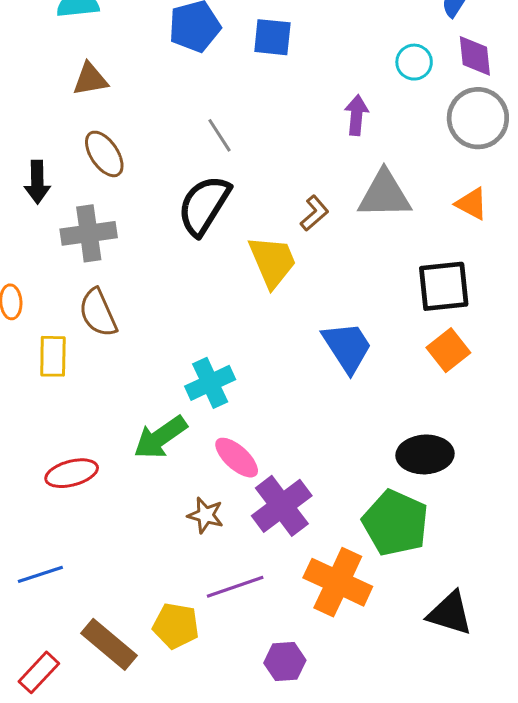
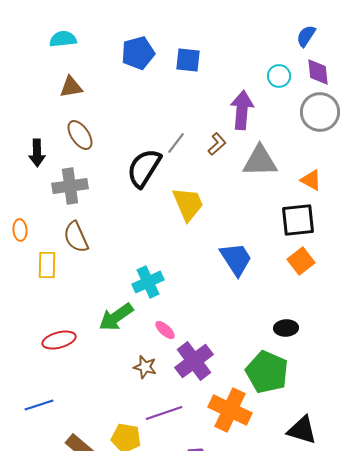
purple arrow: (356, 115) -> (242, 110), size x1.5
gray line: (219, 135) -> (176, 143), moved, turned 70
orange triangle: (472, 204) -> (311, 180), moved
brown L-shape: (314, 213) -> (217, 144), moved
black ellipse: (425, 454) -> (286, 328), size x0.7
pink ellipse: (237, 458) -> (165, 330), size x0.7

